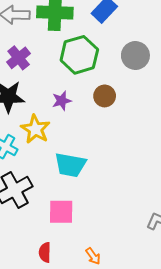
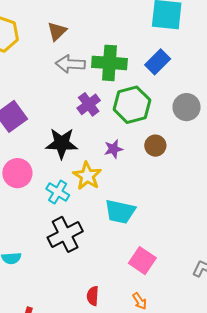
purple cross: (19, 58) -> (89, 104), moved
pink square: (61, 212) -> (142, 261), moved, turned 32

